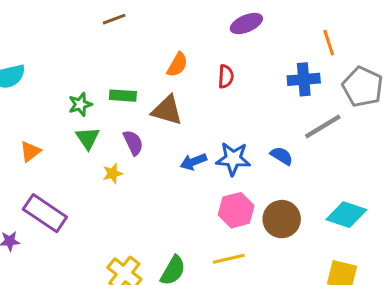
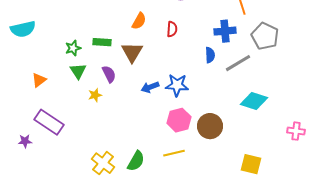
brown triangle: (167, 110) -> (132, 52), turned 45
blue semicircle: (282, 156) -> (210, 55), moved, turned 56
cyan diamond: (346, 215) -> (254, 101), moved

